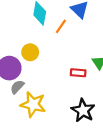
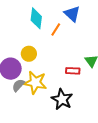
yellow star: (33, 104) -> (35, 82), moved
black star: (83, 110) -> (62, 99), moved

